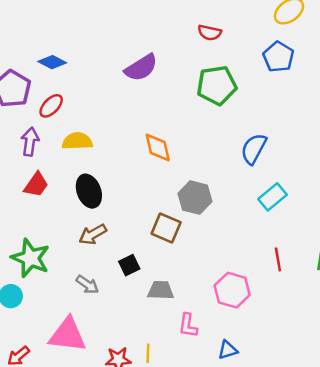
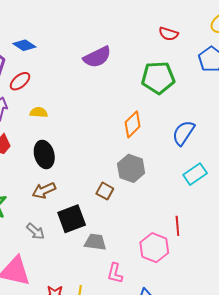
red semicircle: (210, 33) -> (168, 34), moved
yellow semicircle: (77, 141) -> (39, 112), size x0.7
orange diamond: (158, 147) -> (133, 124), moved, turned 52
brown square: (166, 228) -> (105, 191), size x0.7
red line: (278, 259) -> (177, 226), moved
black square: (129, 265) -> (72, 219), size x1.6

